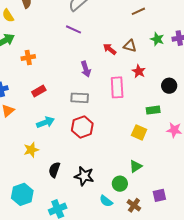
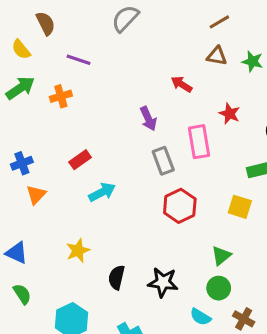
purple line: (74, 29) -> (79, 60), moved
brown triangle: (130, 46) -> (217, 56), moved
orange cross: (28, 58) -> (61, 96), moved
gray rectangle: (80, 98) -> (163, 161), moved, turned 72
cyan arrow: (45, 122) -> (102, 192), moved
red hexagon: (82, 127) -> (180, 206), moved
green triangle: (136, 166) -> (221, 256), moved

